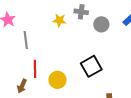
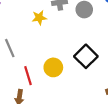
yellow circle: (57, 80) -> (53, 67), moved

